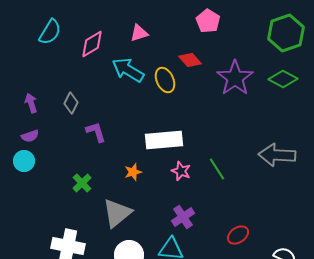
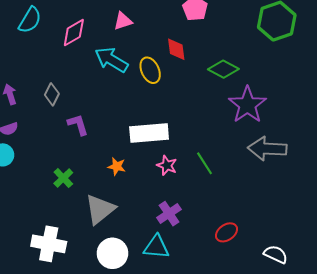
red diamond: (190, 60) -> (176, 49), turned 35
purple star: (235, 78) -> (247, 105), moved
green diamond: (283, 79) -> (223, 69), moved
orange star: (133, 172) -> (117, 166), turned 30

